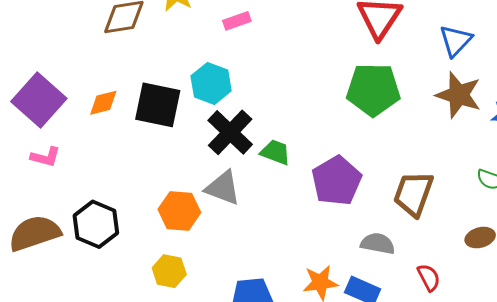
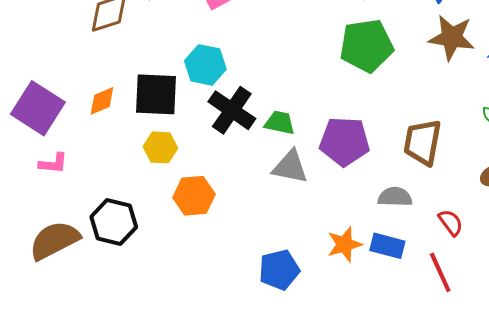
purple pentagon: (337, 181) -> (345, 141), turned -30
gray triangle: (223, 188) -> (290, 167), moved
yellow hexagon: (169, 271) -> (160, 147), moved

